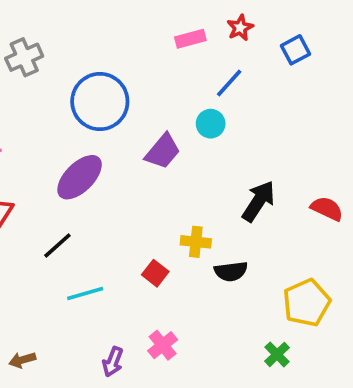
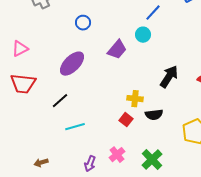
blue circle: (100, 102) -> (83, 23), size x0.5
red square: (155, 273) -> (126, 120), moved
green cross: (277, 354) -> (152, 160), moved, size x1.5

